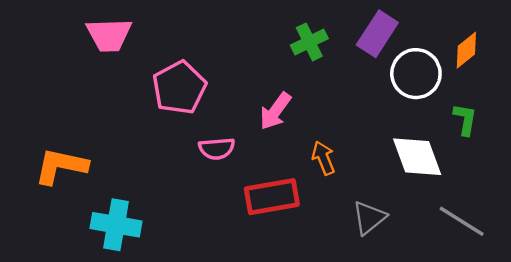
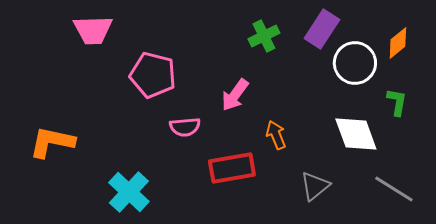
pink pentagon: (179, 88) -> (153, 75), turned -30
cyan cross: (116, 225) -> (129, 192), moved, turned 33

